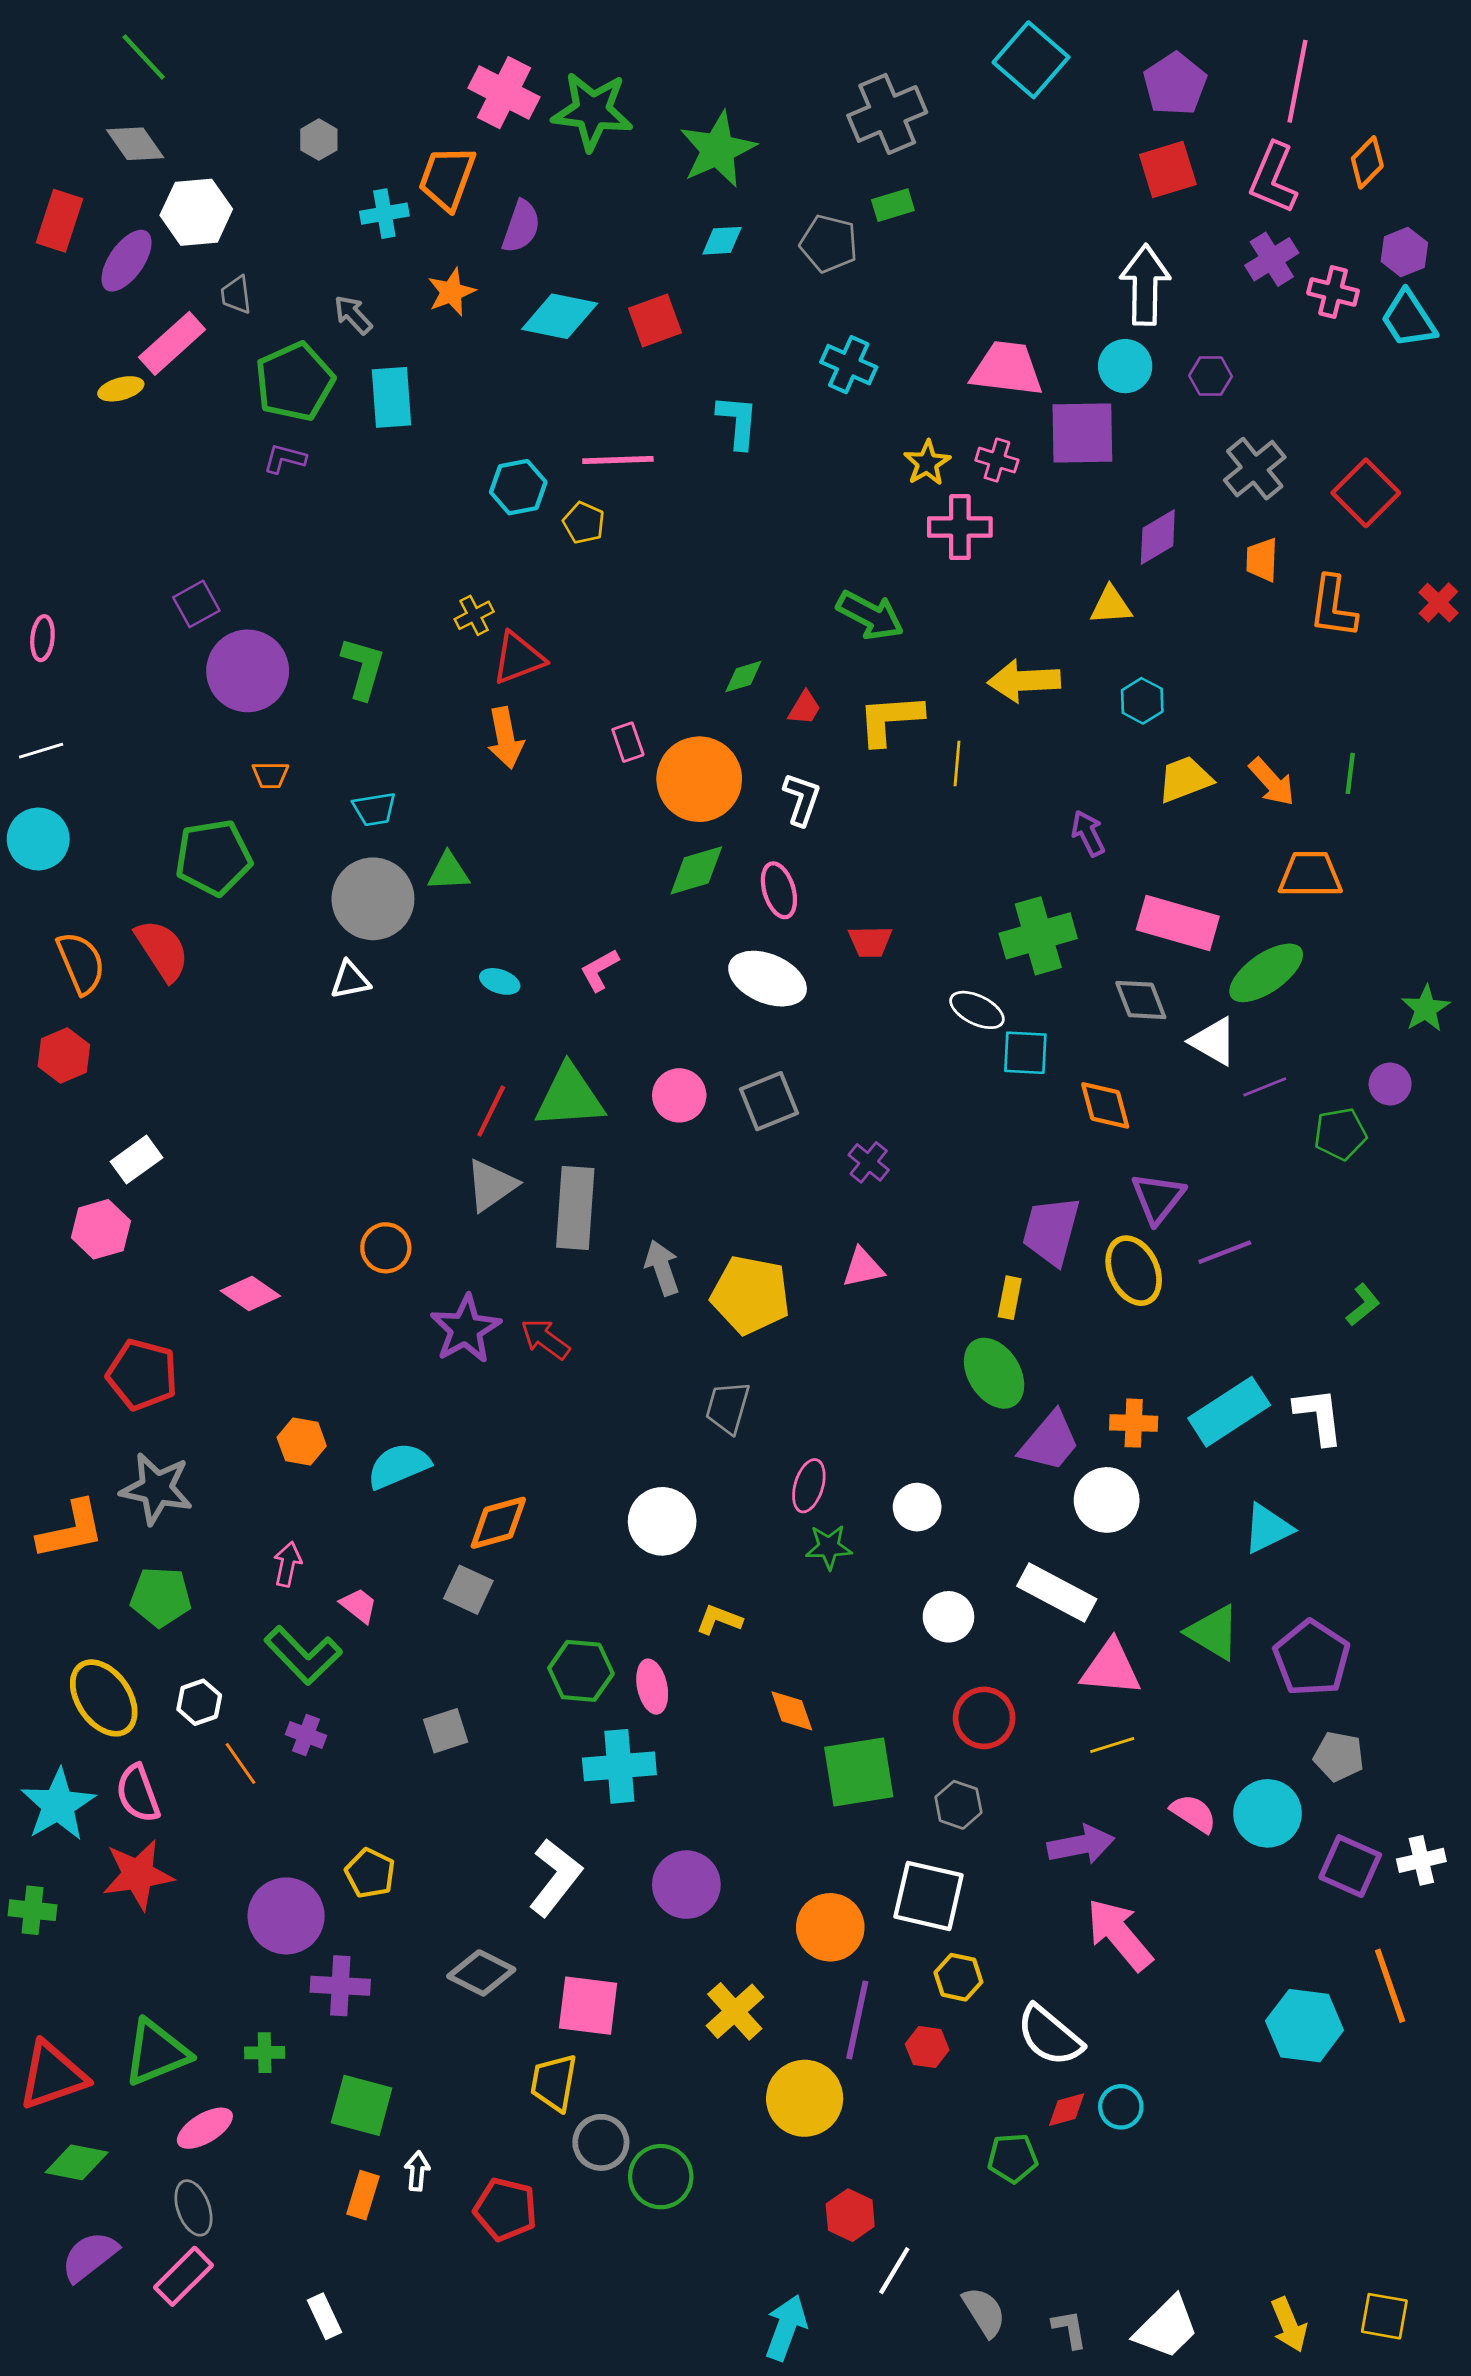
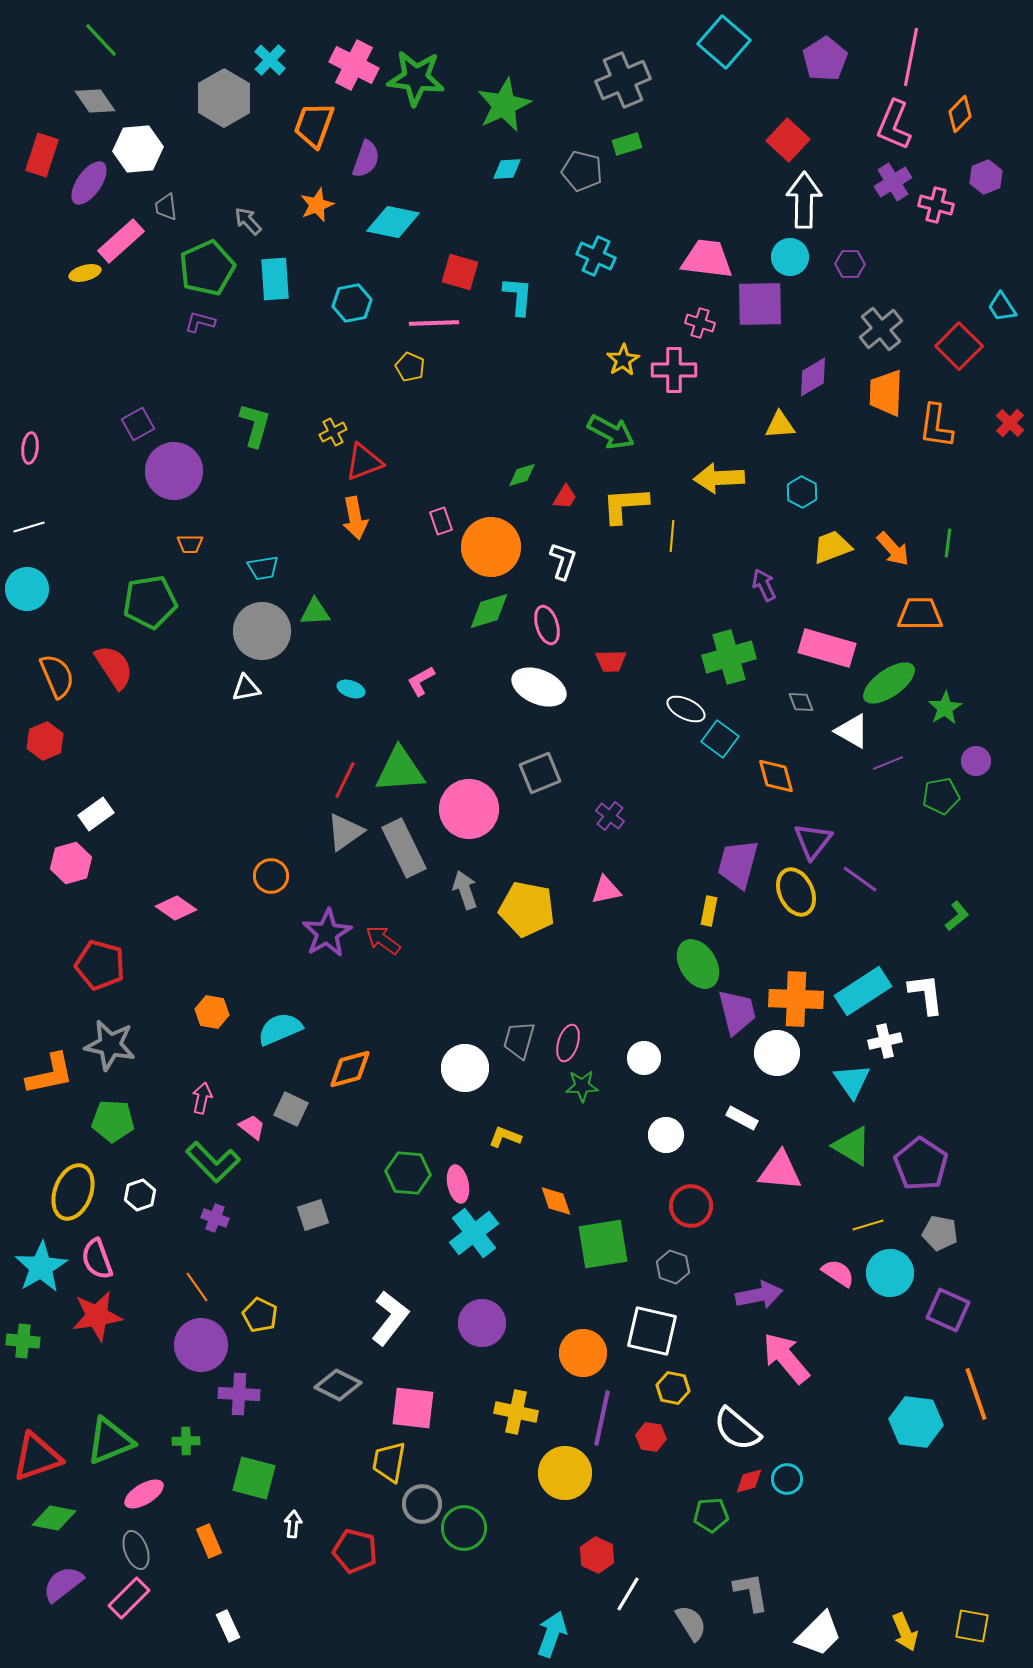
gray hexagon: (319, 140) -> (224, 98), size x2.0
red square: (1168, 169) -> (788, 140), moved, turned -30
cyan cross: (384, 214) -> (270, 60), moved, turned -36
cyan trapezoid: (1409, 319) -> (1002, 307), moved, size x0.7
red square: (655, 320) -> (460, 272), moved, turned 36
yellow star: (927, 463) -> (623, 360), moved
cyan hexagon: (518, 487) -> (352, 303), moved
orange trapezoid: (1262, 560) -> (886, 393), size x1.5
green L-shape: (363, 668) -> (255, 425), moved
gray diamond: (1141, 1000) -> (801, 702), size x0.7
green star: (1426, 1009) -> (945, 708), moved
cyan square: (1025, 1053) -> (720, 739), turned 33
pink circle: (679, 1095) -> (469, 809), moved, size x1.6
gray rectangle: (575, 1208) -> (404, 848), turned -30
purple line: (1225, 1252) -> (860, 879), turned 57
gray trapezoid: (728, 1407) -> (519, 1040), moved
orange cross: (1134, 1423) -> (796, 999), size x1.6
purple trapezoid: (1050, 1442) -> (737, 1012), turned -54
cyan triangle: (1268, 1528) -> (852, 1081), moved, turned -39
gray square: (468, 1590) -> (291, 1109), moved
white rectangle: (1057, 1593) -> (742, 1118), size x0.6
yellow ellipse: (104, 1698) -> (73, 1192), turned 56
yellow line: (1112, 1745) -> (868, 1225), moved
orange line: (240, 1763) -> (197, 1287), moved
cyan cross: (619, 1766) -> (474, 1233), moved, turned -33
white cross: (1421, 1860) -> (885, 1041), moved
yellow cross: (735, 2011) -> (516, 1412), turned -36
orange rectangle: (363, 2195) -> (209, 1541), moved, turned -40
gray L-shape: (1070, 2329) -> (751, 1592), moved, size x1.4

